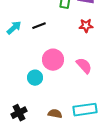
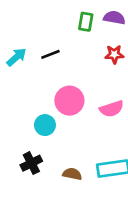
pink semicircle: (84, 66) -> (112, 109), turned 114
black cross: (19, 113) -> (31, 163), moved

